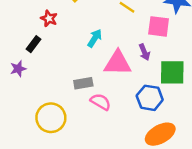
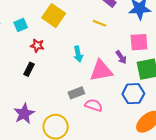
pink square: (159, 26) -> (139, 42), moved
cyan arrow: (95, 38) -> (78, 54), turned 147
purple star: (18, 69) -> (24, 114), moved, size x1.5

